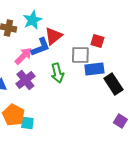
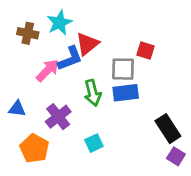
blue rectangle: (94, 69) -> (126, 93), moved
purple cross: (25, 80) -> (58, 117), moved
black rectangle: (113, 84) -> (168, 129), moved
cyan square: (27, 123) -> (94, 143), moved, turned -32

